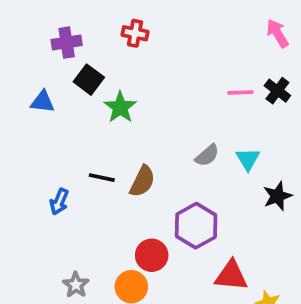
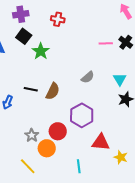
red cross: (135, 33) -> (58, 19), moved
purple cross: (67, 43) -> (21, 14), moved
cyan triangle: (248, 159) -> (120, 79), moved
gray star: (76, 285) -> (32, 135), moved

